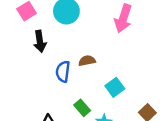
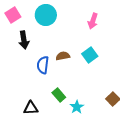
pink arrow: (123, 18) -> (93, 21), size x0.7
cyan square: (115, 87) -> (90, 55), moved

